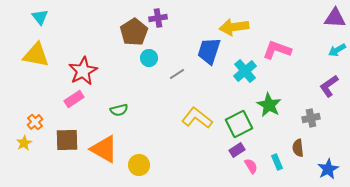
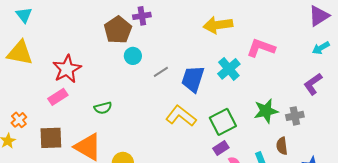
purple triangle: (335, 18) -> (319, 16), turned -35
blue trapezoid: (209, 51) -> (193, 79), moved
green star: (269, 105) -> (266, 111), moved, turned 30

